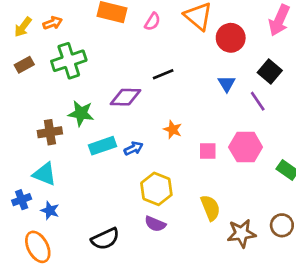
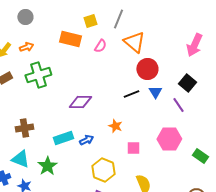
red circle: (231, 38) -> (147, 69), moved
black line: (163, 74) -> (131, 94), moved
green star: (81, 113) -> (47, 166), moved, turned 30
pink square: (208, 151) -> (133, 148), moved

